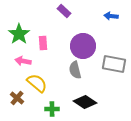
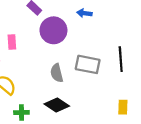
purple circle: (83, 46) -> (53, 30), moved
gray semicircle: (75, 70) -> (57, 73), moved

